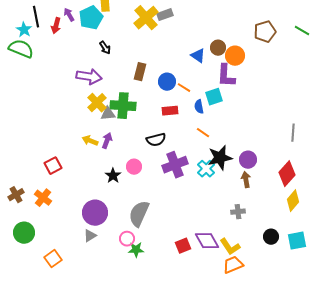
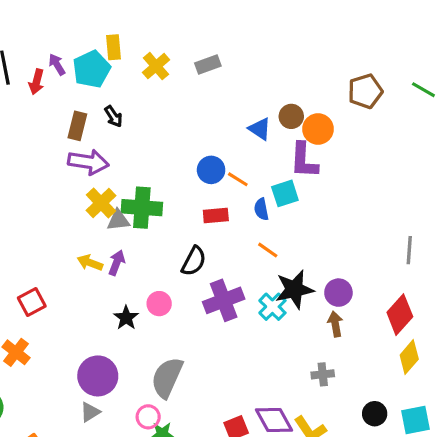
yellow cross: (146, 18) -> (156, 66), moved, size x0.7
brown rectangle: (140, 72) -> (77, 126), moved
black semicircle: (156, 140) -> (194, 261), turned -48

